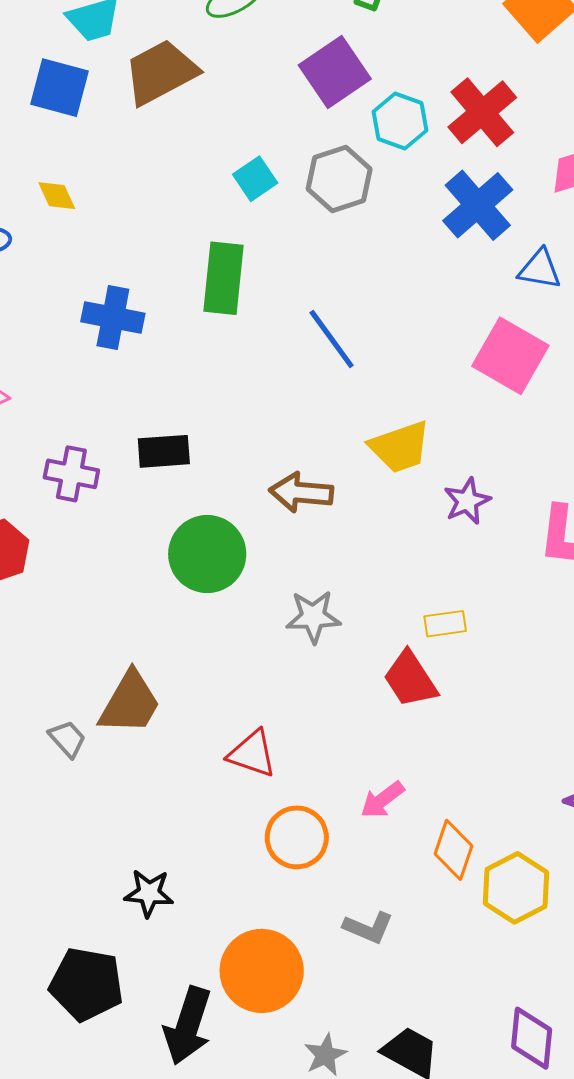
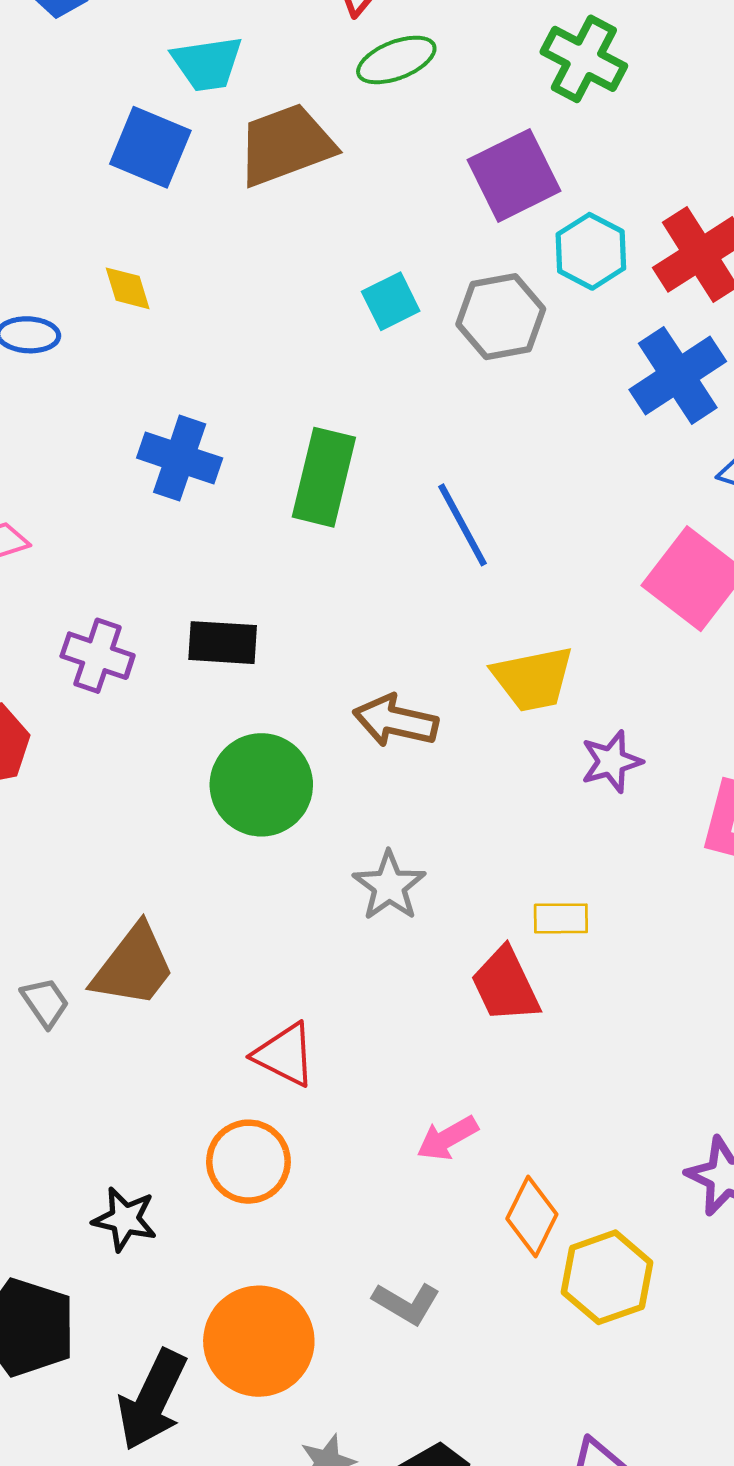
green rectangle: (224, 278) -> (324, 477), moved
gray star: (313, 617) -> (389, 886), turned 30
orange circle: (297, 837) -> (248, 1162), moved

